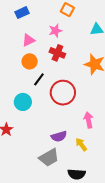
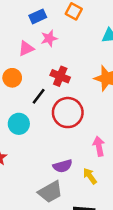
blue rectangle: (22, 13) -> (38, 16), moved
pink star: (55, 31) -> (49, 38), moved
red cross: (57, 53) -> (60, 76), moved
orange circle: (30, 61) -> (12, 78), moved

